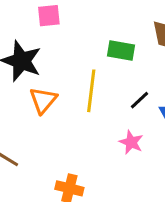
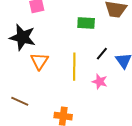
yellow line: (91, 91) -> (74, 67), moved

